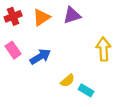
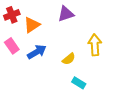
orange triangle: (41, 17) -> (32, 25), moved
yellow semicircle: (68, 81) -> (69, 59), moved

